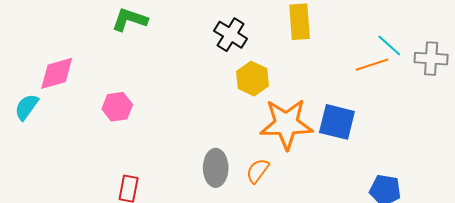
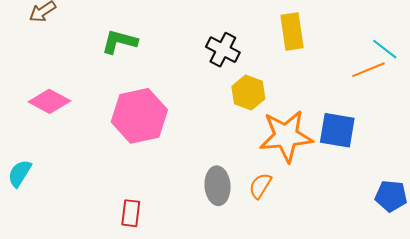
pink diamond: (57, 73) -> (49, 101), turned 48
cyan semicircle: (27, 107) -> (20, 173), moved
pink hexagon: (117, 107) -> (139, 116), moved, size x1.8

